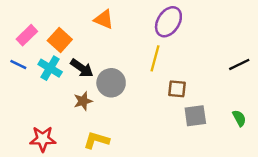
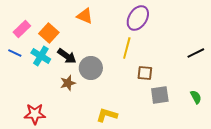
yellow L-shape: (96, 140) -> (107, 115), moved

